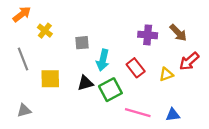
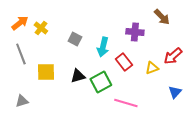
orange arrow: (22, 14) -> (20, 23), moved
brown arrow: (178, 33) -> (162, 17), moved
gray square: (82, 43) -> (75, 39), turned 32
cyan arrow: (103, 60) -> (103, 47), moved
blue triangle: (173, 115) -> (175, 92), moved, turned -40

